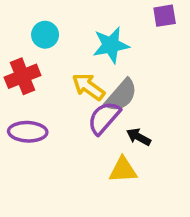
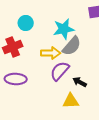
yellow arrow: (88, 87) -> (51, 53), turned 144
gray semicircle: (121, 95) -> (72, 46), moved

